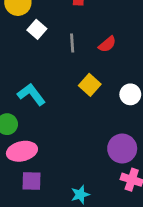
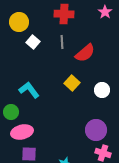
gray line: (72, 43) -> (62, 42), moved
red semicircle: (107, 44) -> (85, 53), size x1.5

